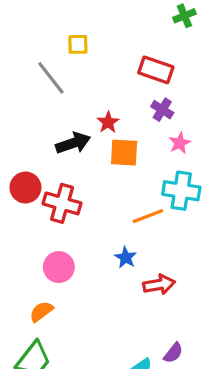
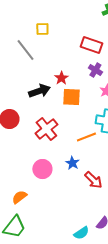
red cross: (62, 203) -> (46, 129), moved, turned 35
pink circle: (59, 267) -> (42, 169), moved
red arrow: (159, 285) -> (93, 180), turned 54

